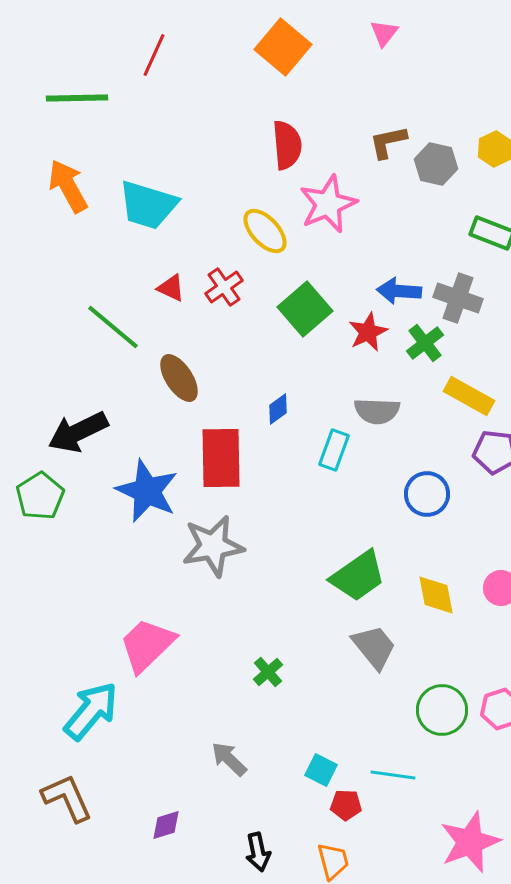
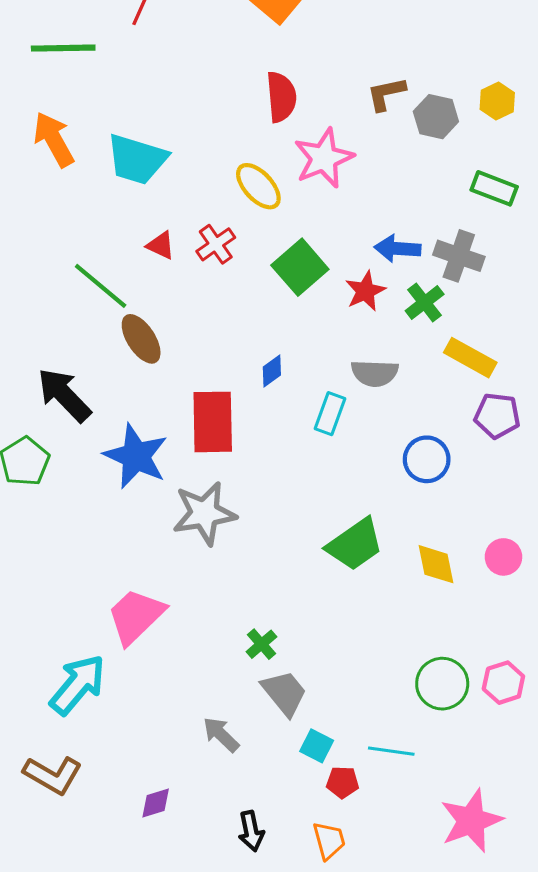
brown ellipse: (179, 378) -> (141, 339), moved
black arrow: (78, 432) -> (64, 395), turned 72
gray trapezoid: (374, 647) -> (284, 693), moved
brown L-shape: (67, 798) -> (53, 775), turned 144

